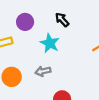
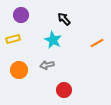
purple circle: (25, 22) -> (21, 15), moved

